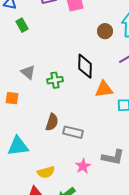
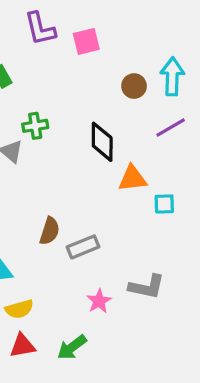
green cross: (55, 80) -> (35, 126), moved
gray rectangle: (73, 132) -> (83, 247), turned -36
yellow semicircle: (46, 172) -> (19, 309), moved

